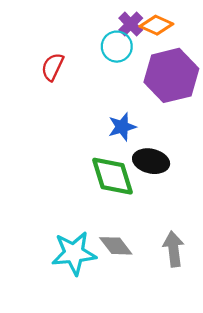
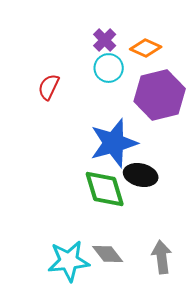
purple cross: (131, 24) -> (105, 40), moved
blue star: (122, 127) -> (114, 143), size x1.8

